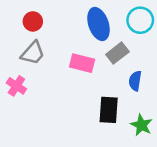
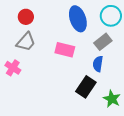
gray rectangle: (117, 53) -> (103, 42), moved
blue semicircle: (135, 81) -> (98, 64), moved
black rectangle: (109, 110) -> (86, 87), turned 30

